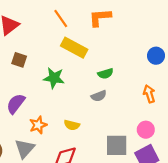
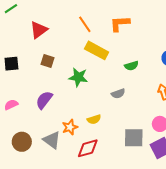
green semicircle: (105, 74) -> (131, 66), moved
orange star: (38, 125) -> (70, 127), moved
yellow semicircle: (72, 125) -> (94, 119), turned -32
gray triangle: (25, 149) -> (52, 140), turned -36

